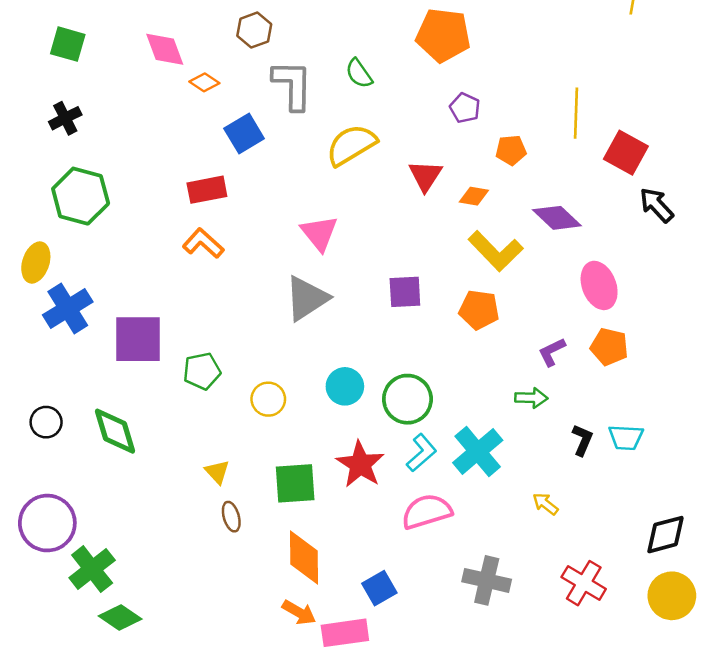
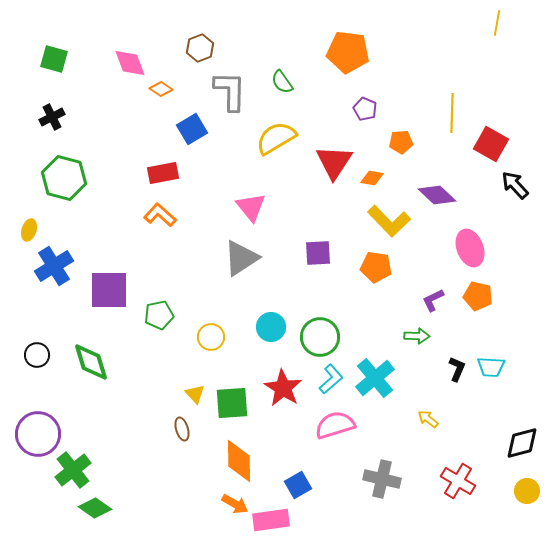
red triangle: (425, 176) -> (334, 162), size x1.4
yellow ellipse: (36, 262) -> (29, 230), size x0.7
yellow triangle: (217, 472) -> (195, 394), moved
yellow circle: (672, 596) -> (527, 491), size x0.7

